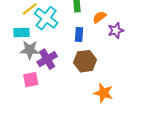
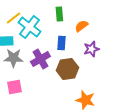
purple star: (116, 30) -> (91, 49), moved
purple cross: (47, 59) -> (40, 59), moved

